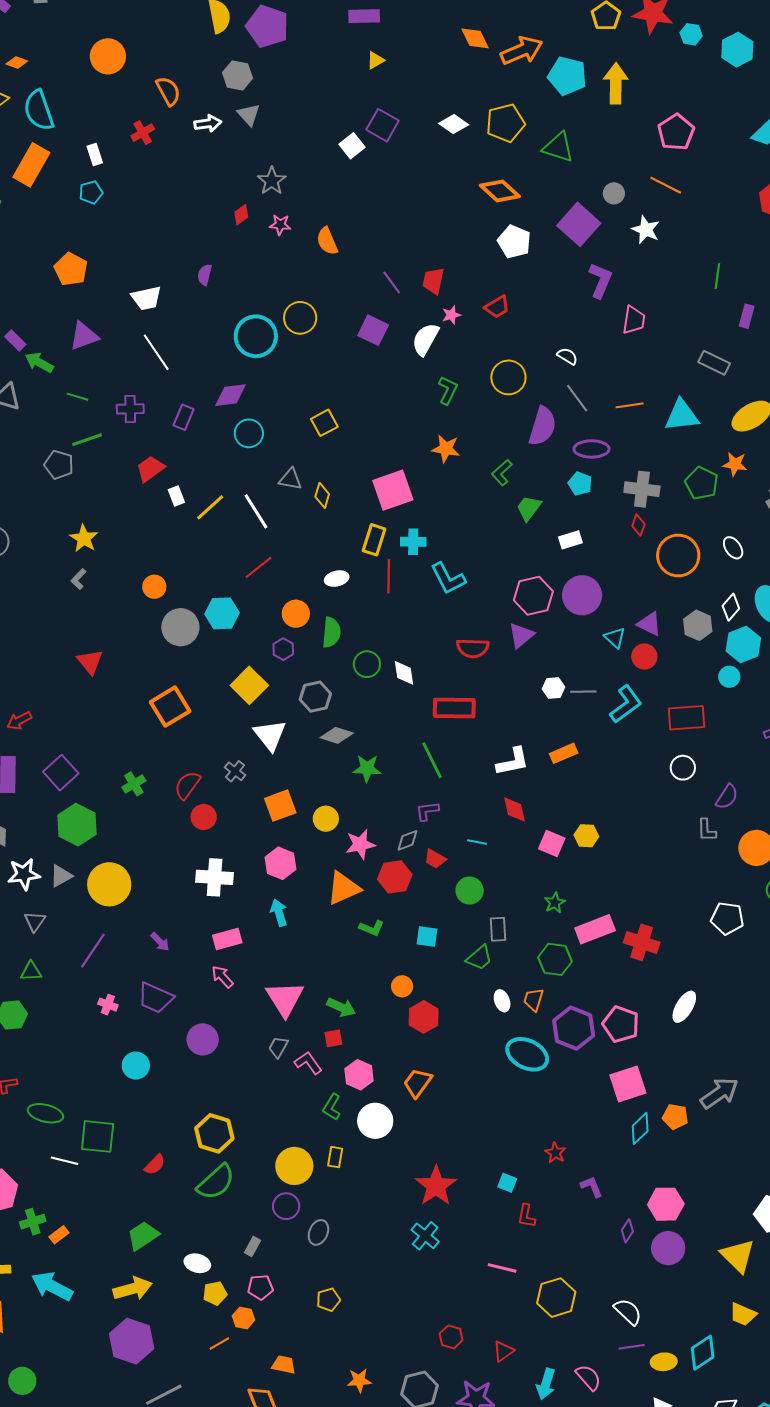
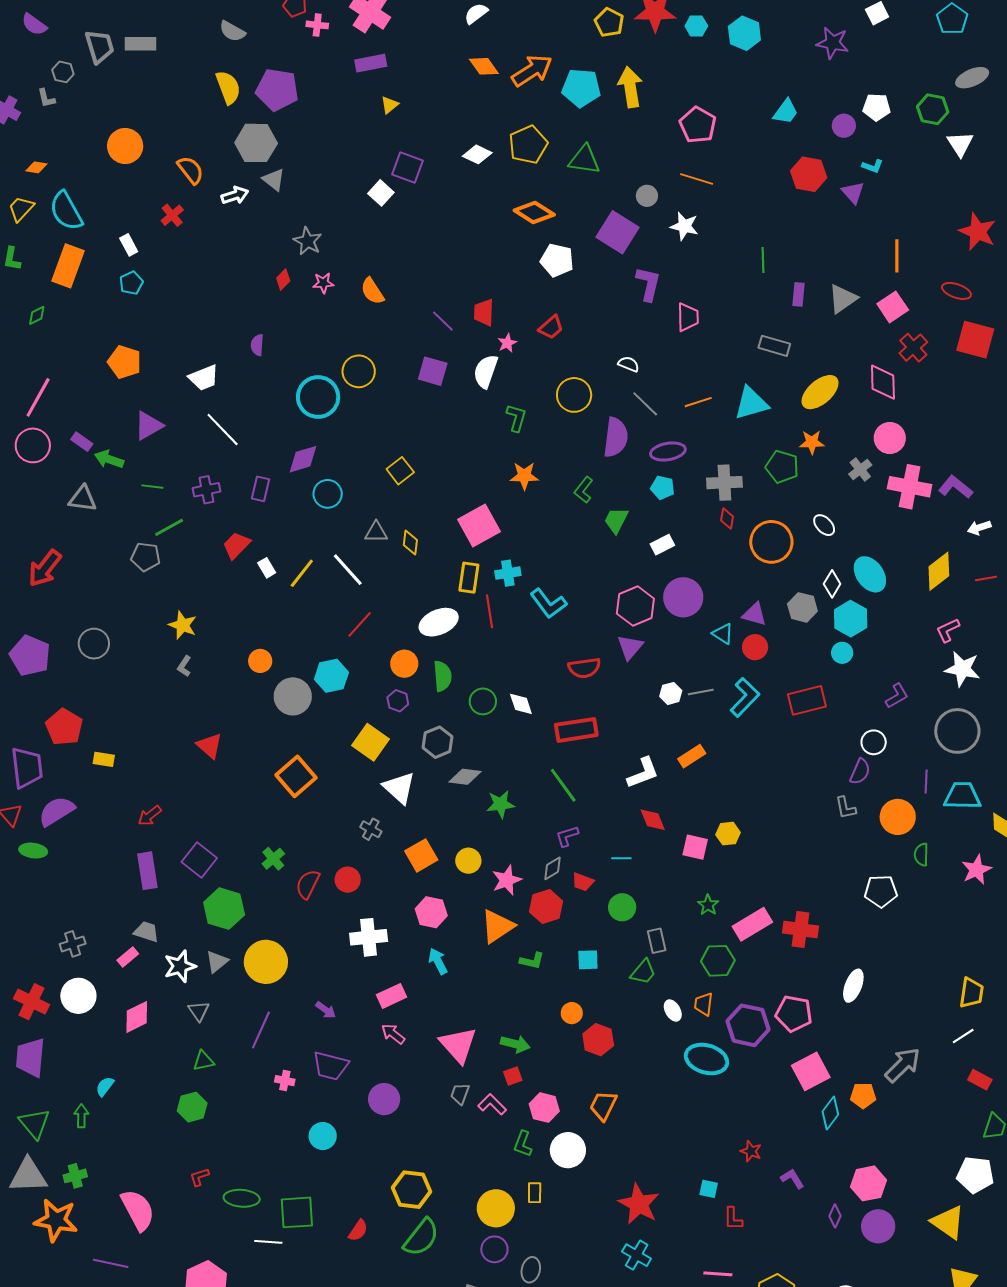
gray hexagon: (237, 75) -> (256, 143), size x1.4
white ellipse: (337, 579) -> (439, 622), size x1.6
white circle: (683, 768) -> (874, 742), moved
red semicircle: (187, 785) -> (308, 884), moved

